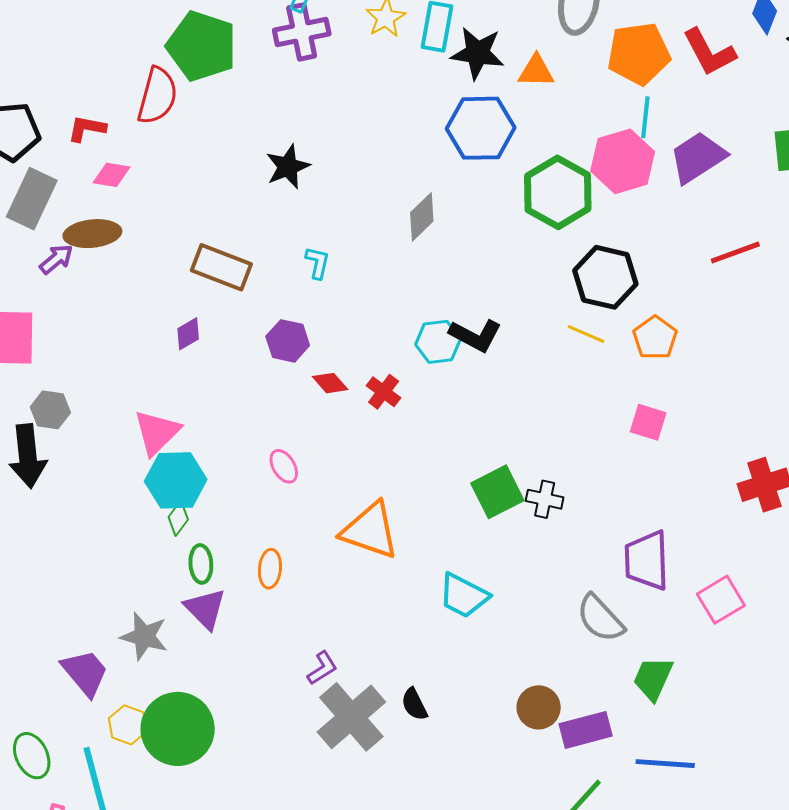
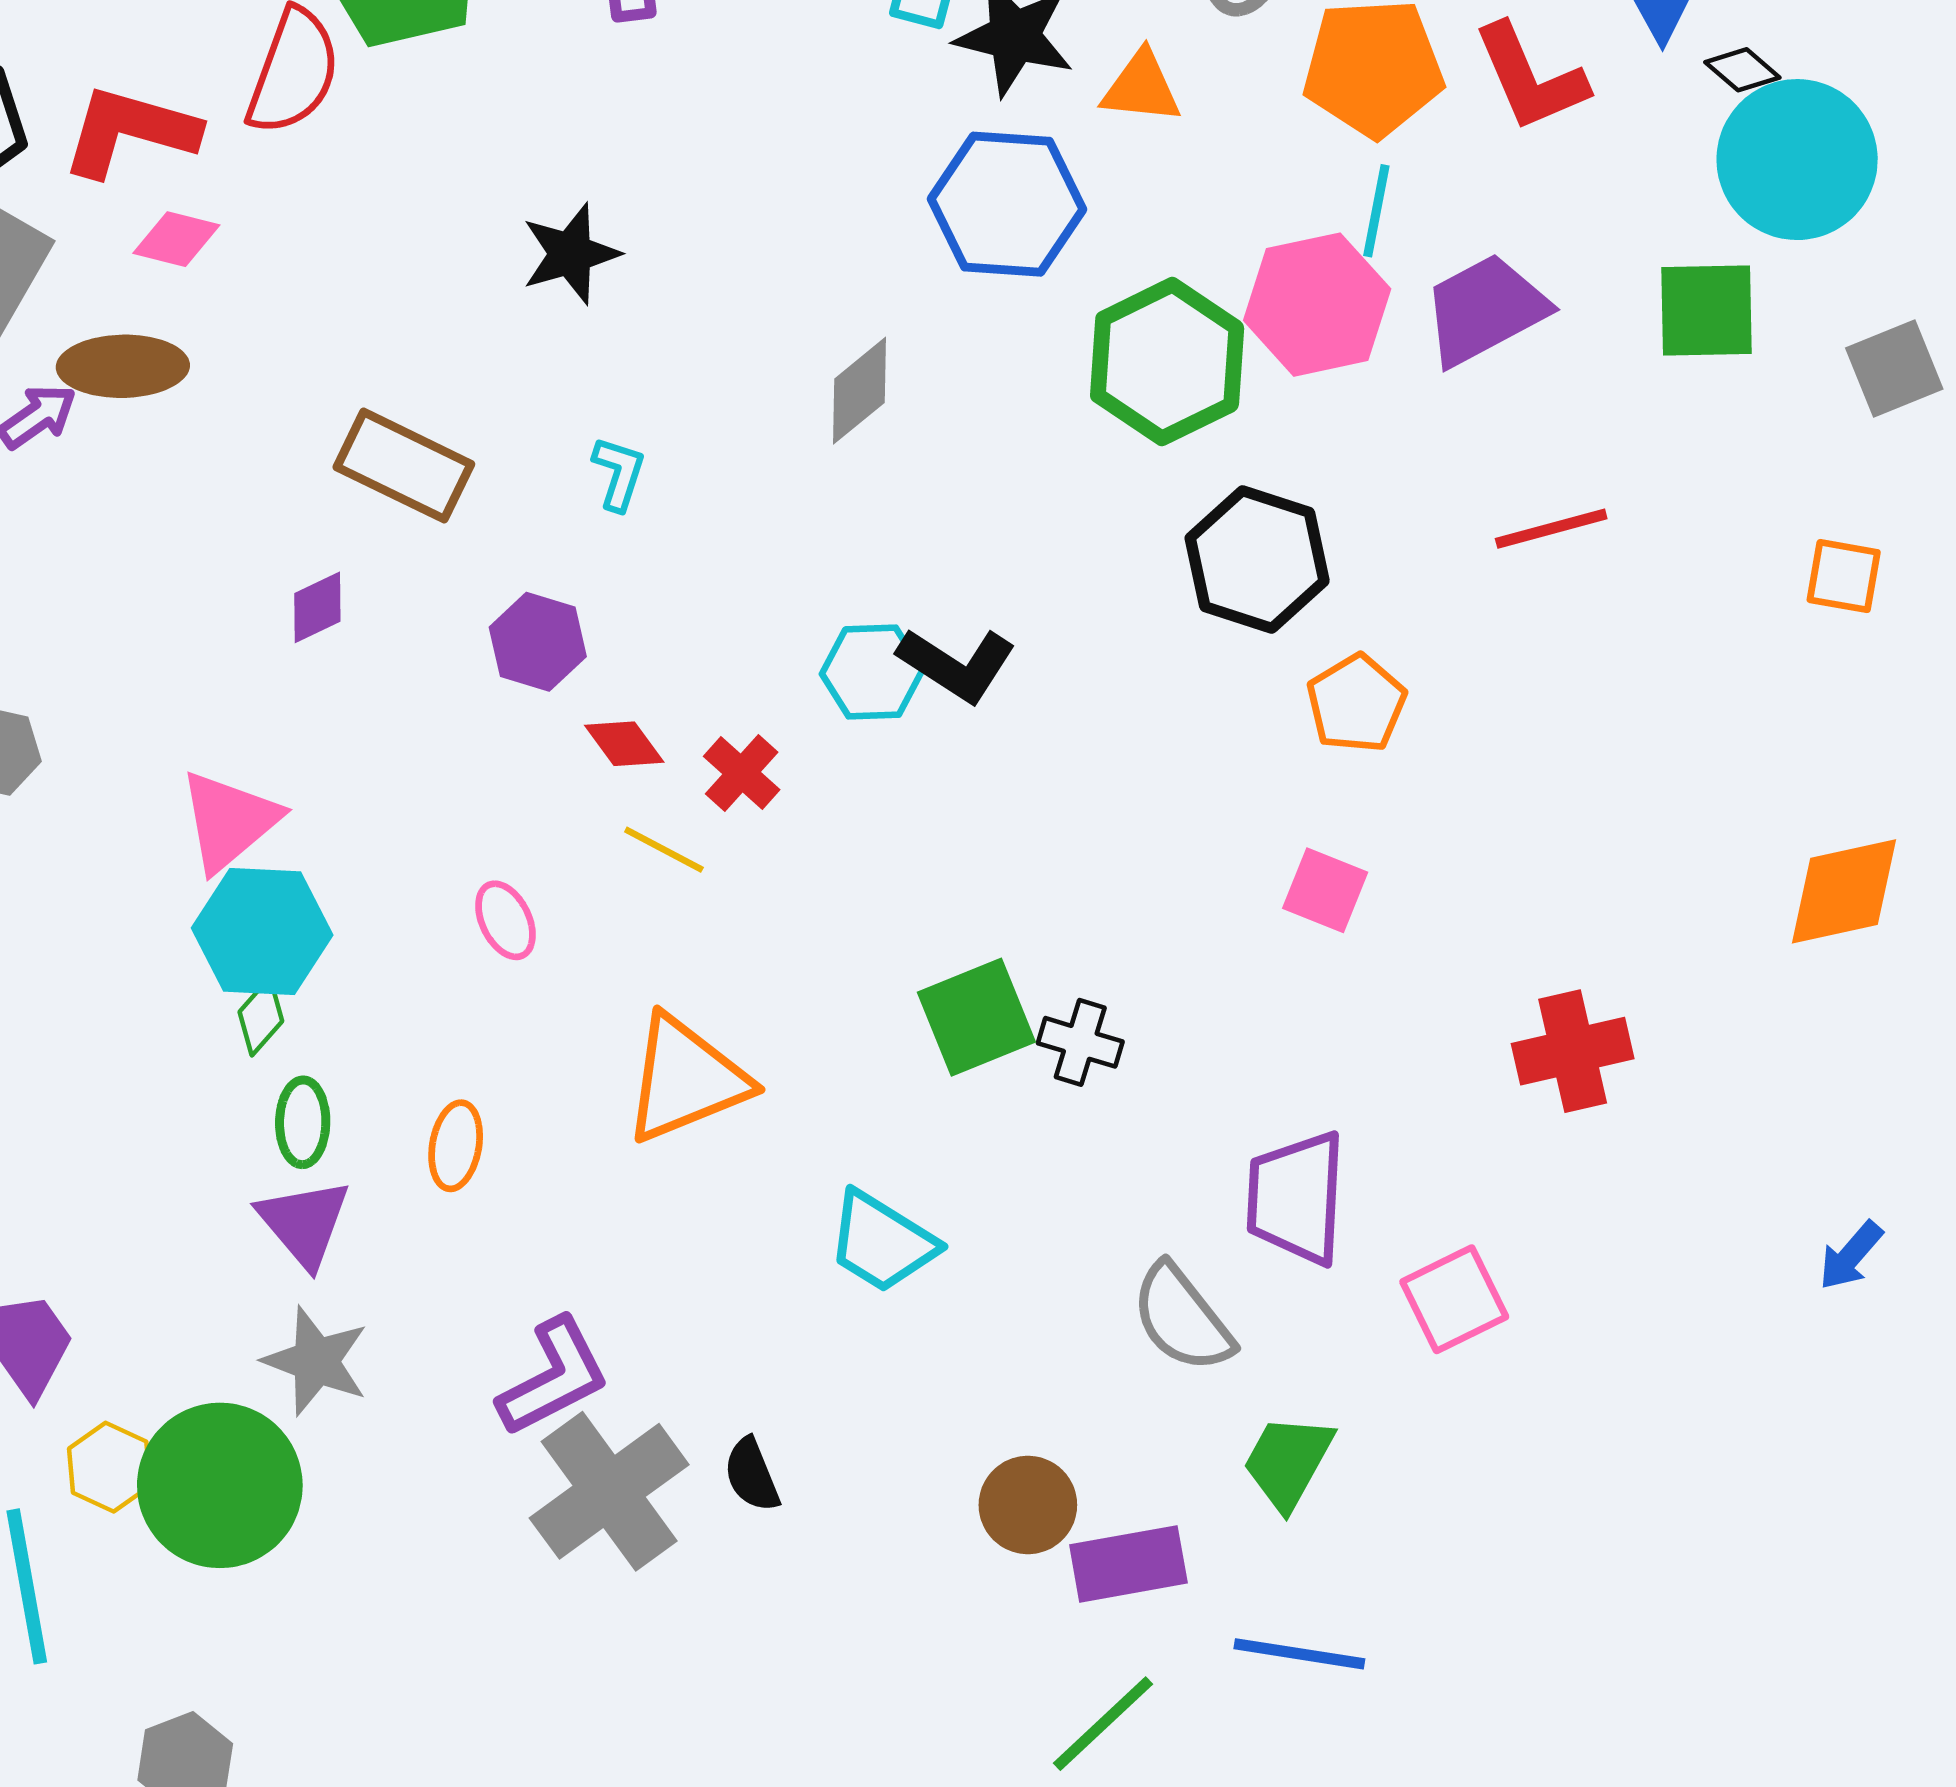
red L-shape: (87, 129) -> (130, 131), size x1.6
yellow line: (586, 334) -> (664, 850), moved
orange triangle: (370, 530) -> (686, 1079), turned -46
gray star: (144, 636) -> (316, 1361), moved
purple L-shape: (322, 668) -> (554, 1377), size x1.6

